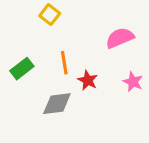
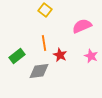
yellow square: (50, 15) -> (45, 10), moved
green rectangle: (22, 69) -> (17, 56), moved

